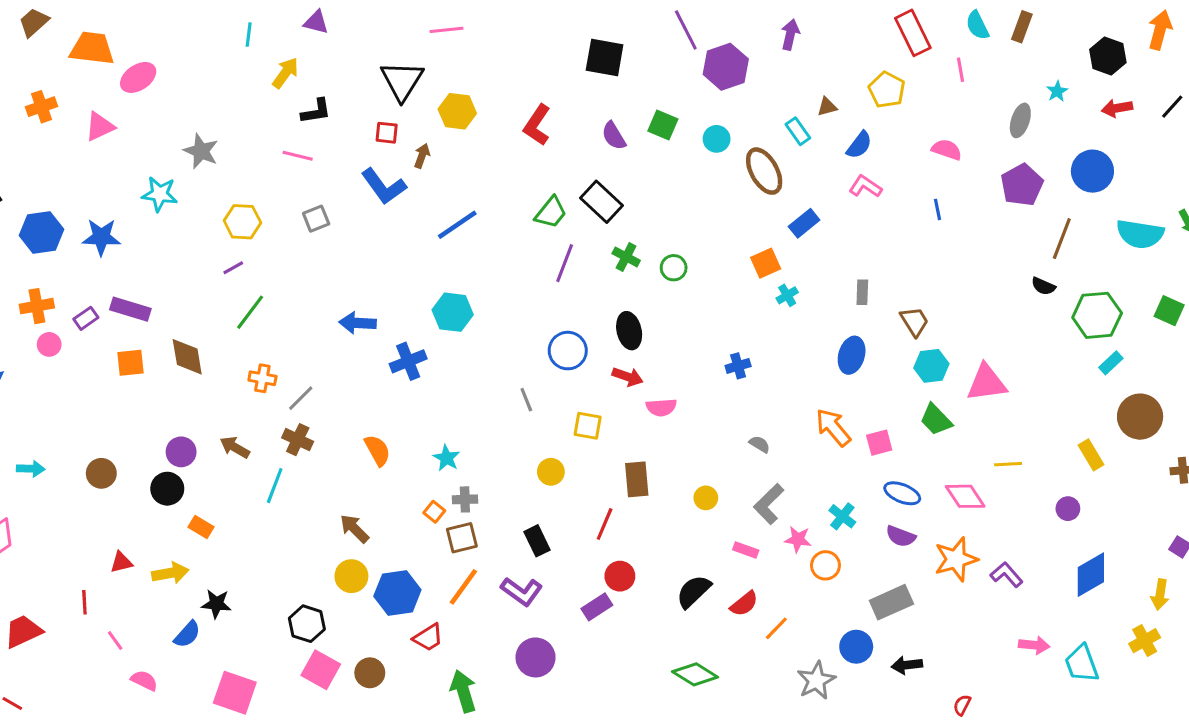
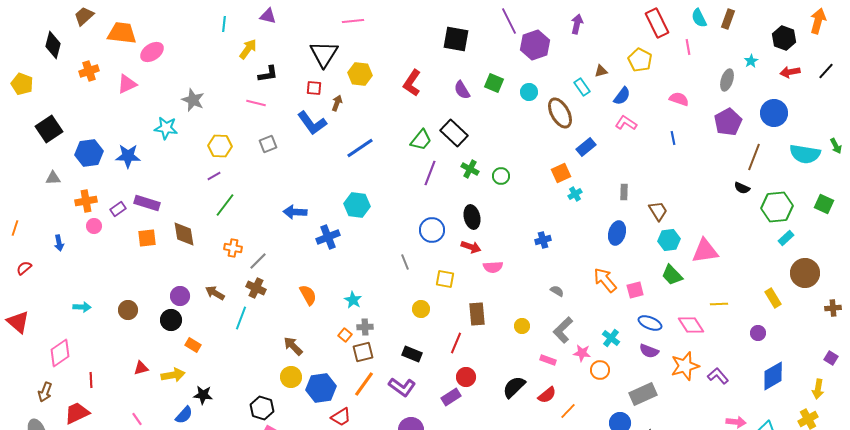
black rectangle: (537, 541) -> (412, 354), turned -42
red line: (84, 602) -> (91, 380), moved

